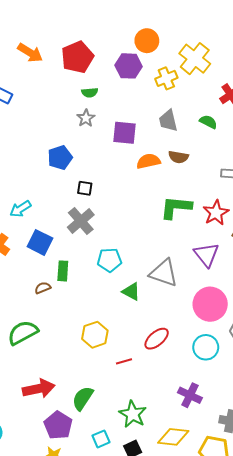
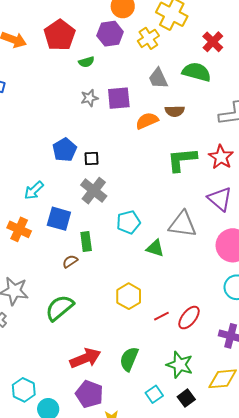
green semicircle: (90, 93) -> (86, 62), moved
gray star: (86, 118) -> (89, 98), moved, turned 30
green semicircle: (208, 122) -> (197, 72), size x1.6
blue pentagon: (60, 158) -> (65, 150), moved
red ellipse: (157, 339) -> (189, 318), moved
purple pentagon: (58, 425) -> (89, 394), moved

